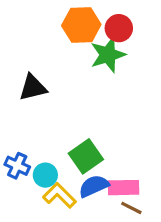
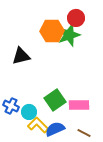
orange hexagon: (81, 25) -> (52, 31), moved
blue semicircle: (94, 186) -> (55, 129), moved
pink rectangle: (123, 188) -> (79, 105), moved

